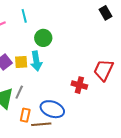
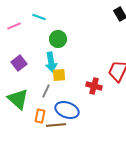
cyan line: (24, 16) -> (39, 17), turned -56
yellow square: (21, 62) -> (59, 75), moved
gray line: (19, 92) -> (46, 91), moved

